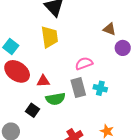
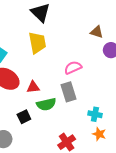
cyan cross: (100, 88) -> (95, 114), moved
black square: (33, 110) -> (24, 117), turned 32

